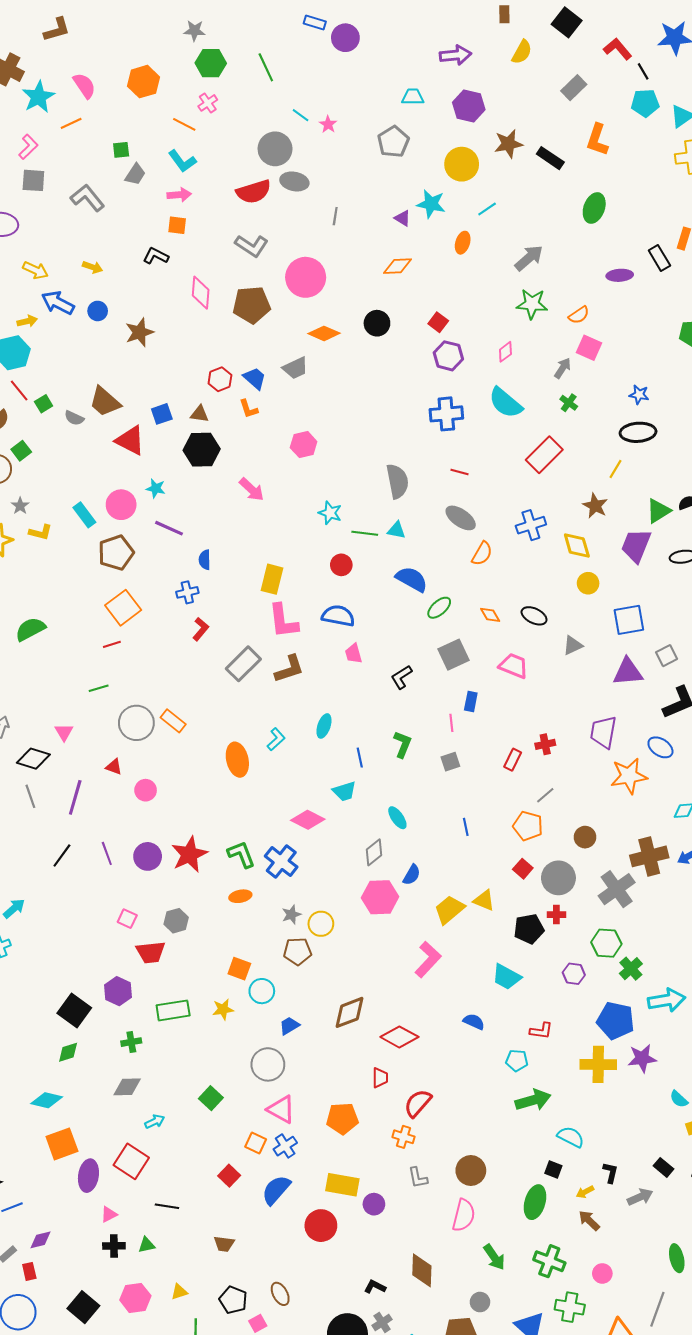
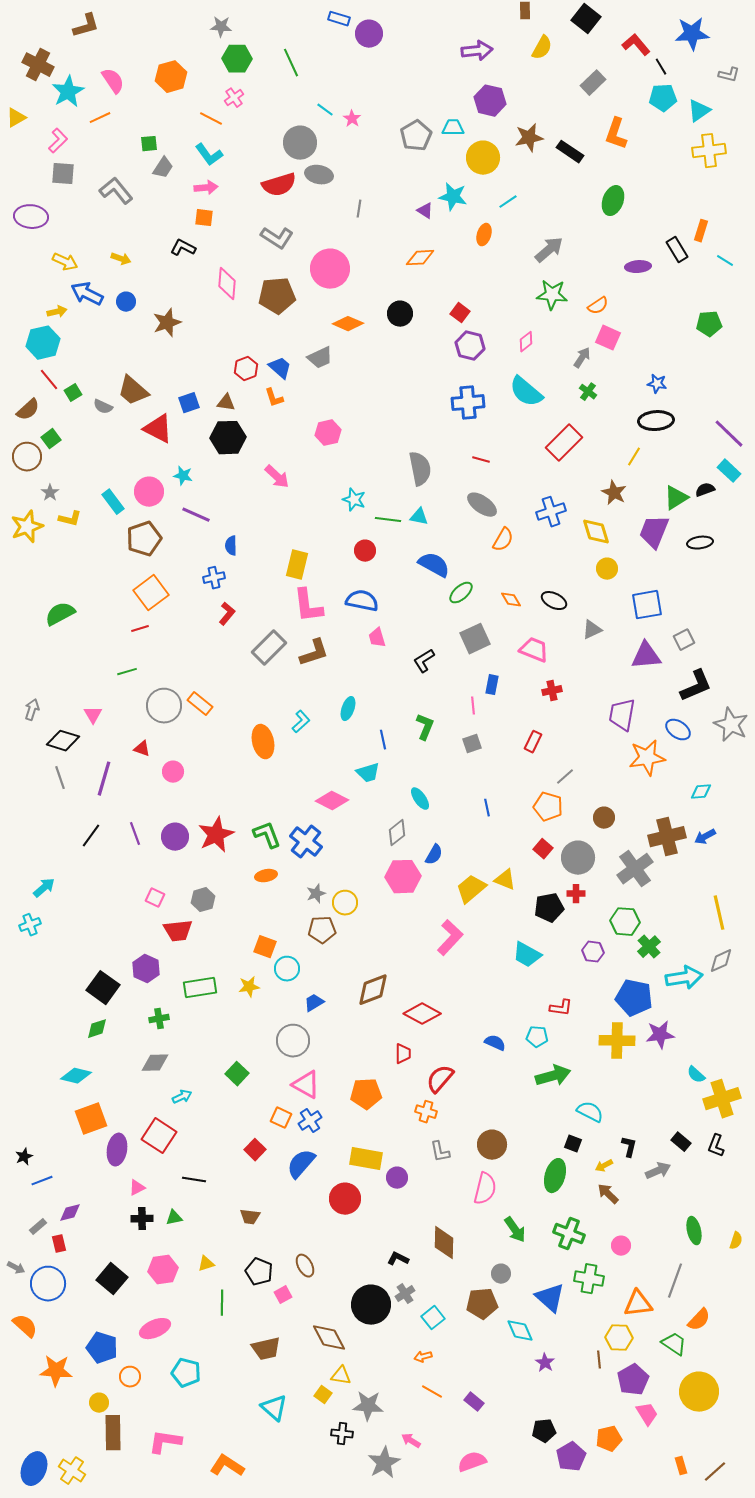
cyan trapezoid: (413, 97) -> (453, 128), moved
red cross: (545, 744) -> (552, 691), moved
blue semicircle: (474, 1022) -> (495, 1043), moved

